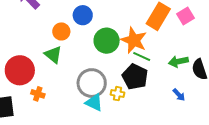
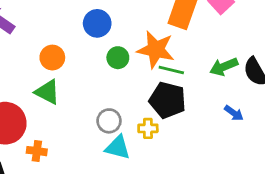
blue circle: (83, 15) -> (97, 23), moved
green circle: (107, 41) -> (118, 58), size x0.6
gray circle: (92, 83) -> (109, 121), size x0.6

